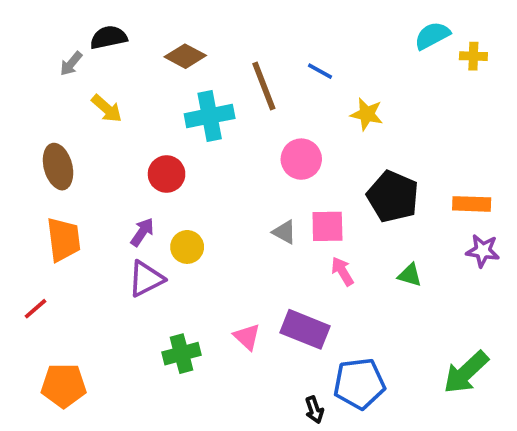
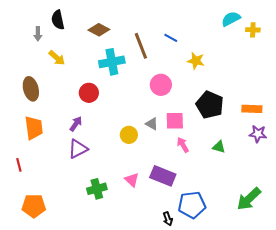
black semicircle: (109, 37) -> (58, 20), turned -90
gray arrow: (71, 64) -> (38, 34), turned -40
yellow circle: (187, 247) -> (129, 135), moved
red line: (36, 309) -> (19, 165), turned -64

